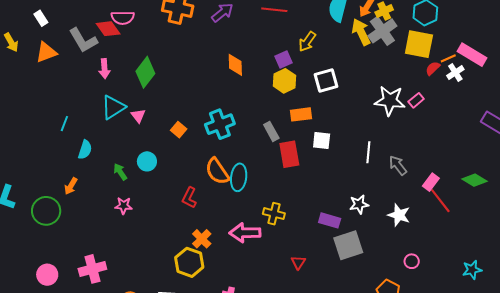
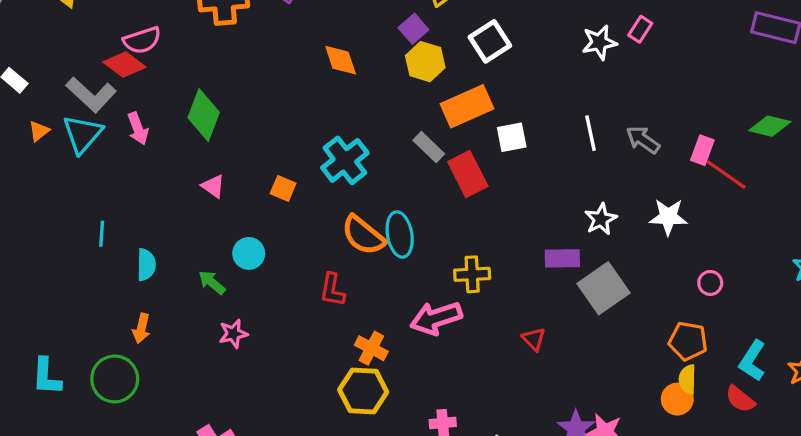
orange triangle: (46, 52) -> (39, 131), size x0.6
white star: (390, 101) -> (599, 42), size x0.7
cyan triangle: (113, 107) -> (82, 134), moved
orange rectangle: (301, 114) -> (467, 106), size x1.4

